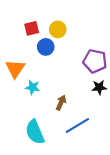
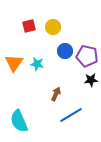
blue circle: (46, 47) -> (65, 51), moved
cyan star: (33, 87) -> (37, 64), moved
cyan semicircle: (35, 132) -> (19, 121), moved

